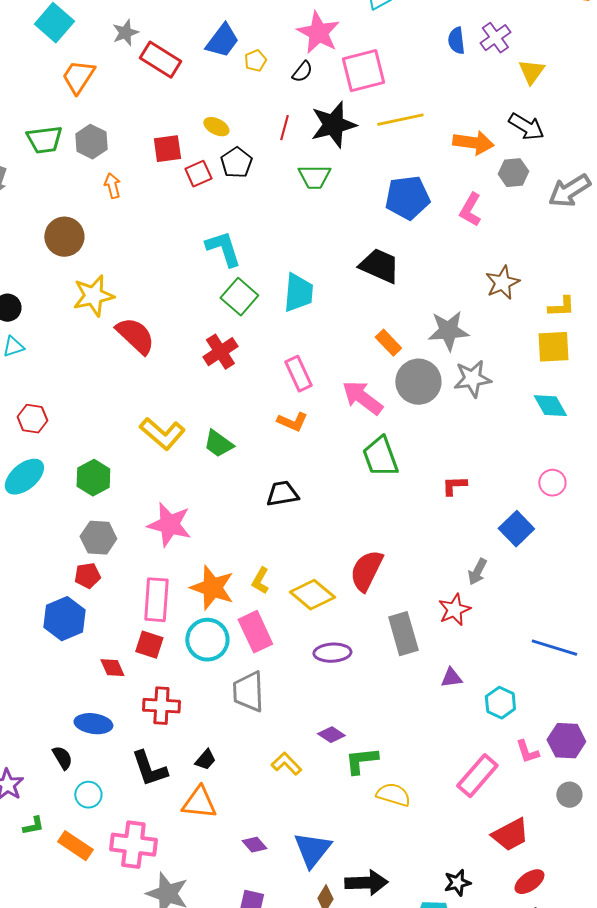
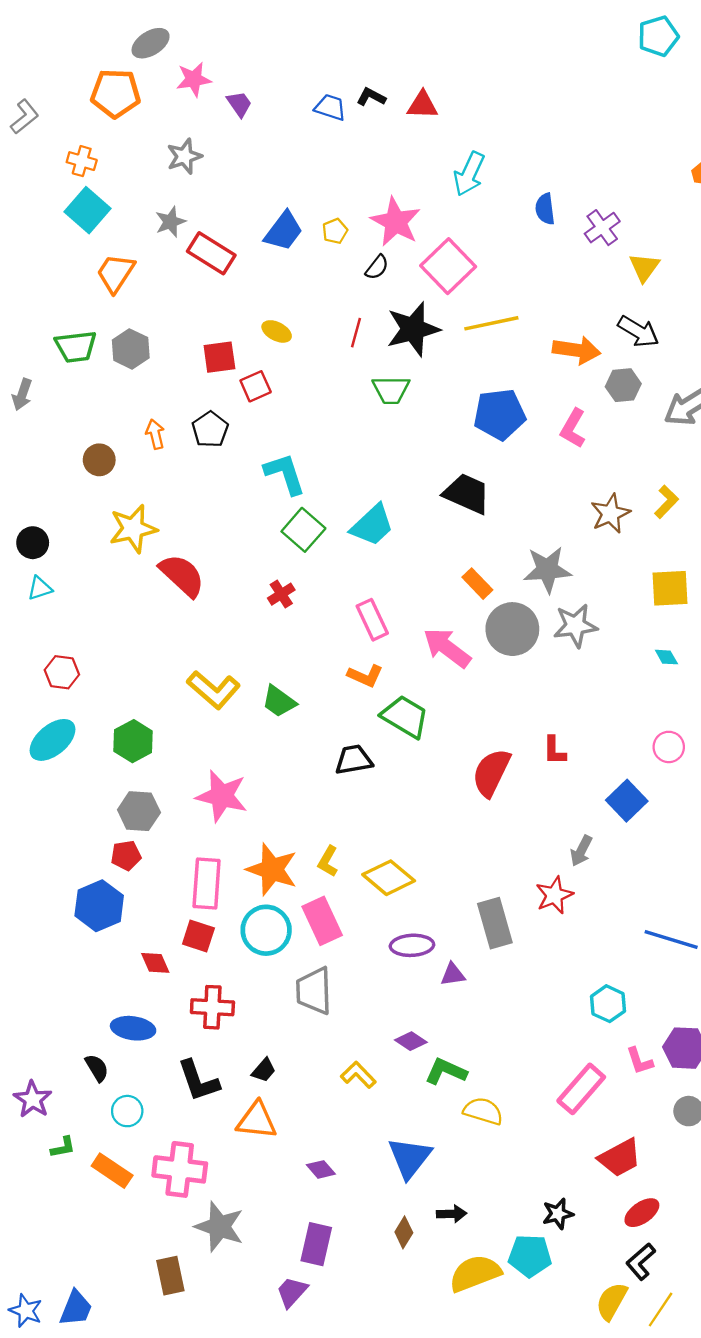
blue semicircle: (456, 41) -> (545, 209), moved
yellow pentagon: (255, 61) -> (335, 231), moved
pink square: (363, 71) -> (448, 266), turned -30
black pentagon: (236, 163) -> (210, 429), moved
orange arrow: (112, 186) -> (155, 434), moved
brown circle: (64, 237) -> (99, 460), size x0.7
cyan trapezoid: (298, 293) -> (372, 525), turned 42
yellow L-shape: (561, 307) -> (666, 502), moved, turned -44
red cross: (220, 352) -> (281, 594), size x0.7
cyan diamond: (550, 406) -> (666, 657), size x0.6
green trapezoid: (380, 457) -> (405, 717), moved, turned 141
red L-shape: (454, 486) -> (554, 750), turned -88
red semicircle: (366, 571) -> (491, 773), moved
purple triangle: (451, 678) -> (453, 975), moved
green L-shape: (361, 761) -> (446, 1071), turned 30
blue triangle: (312, 850) -> (410, 1158), moved
black arrow: (366, 883) -> (452, 1214), size x0.6

